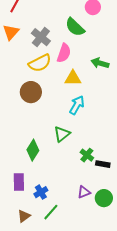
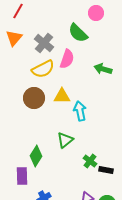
yellow triangle: (73, 78) -> (62, 96), moved
cyan arrow: (77, 105) -> (80, 111), turned -42
purple rectangle: (19, 182) -> (22, 176), moved

